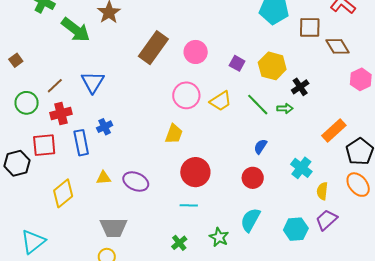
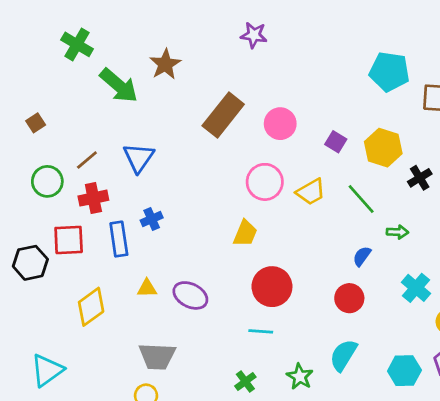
green arrow: (285, 108) -> (397, 232), moved

